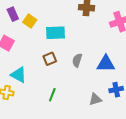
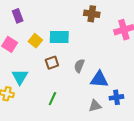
yellow square: (30, 21) -> (35, 41), moved
blue triangle: (106, 64) -> (99, 79), moved
cyan triangle: (19, 75) -> (20, 77), turned 30

